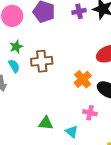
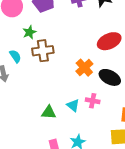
green star: (16, 47) -> (29, 32), moved
cyan triangle: (72, 132) -> (73, 105), moved

